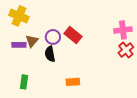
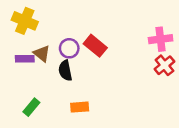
brown triangle: (32, 41) -> (42, 54), turned -32
green rectangle: (24, 82) -> (31, 107), turned 32
orange rectangle: (73, 82) -> (80, 107), moved

